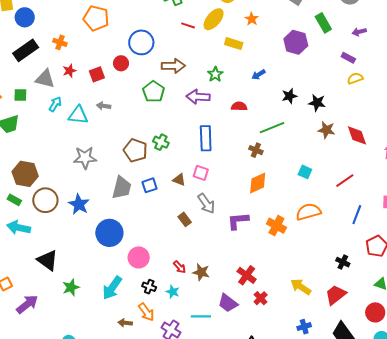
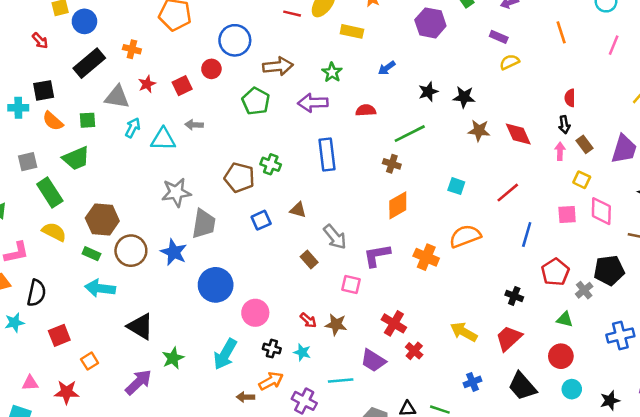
pink square: (201, 173) -> (351, 284), moved
gray trapezoid: (122, 188) -> (204, 224), moved
purple arrow: (27, 304) -> (138, 382), moved
orange arrow: (146, 312) -> (271, 381), turned -78

